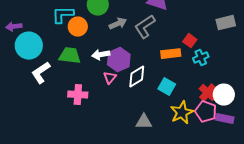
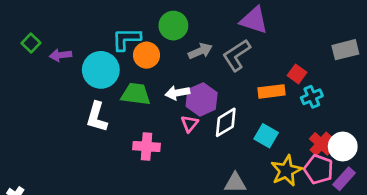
cyan circle: (29, 46) -> (101, 70), moved
white L-shape: (41, 73) -> (97, 117), turned -40
purple rectangle: (225, 119) -> (344, 179), turned -60

